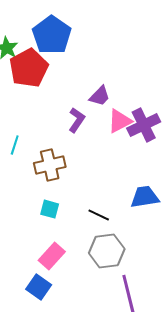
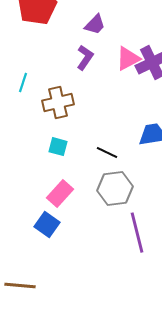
purple trapezoid: (100, 96) -> (95, 25), moved

